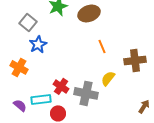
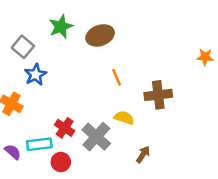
yellow semicircle: (108, 78) -> (124, 118), turned 70
gray cross: (86, 93) -> (96, 137), turned 30
brown arrow: (144, 106) -> (143, 154), moved

